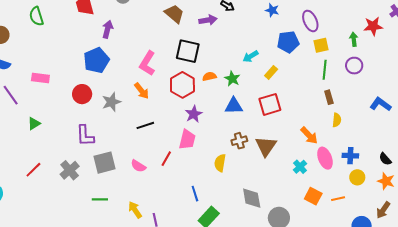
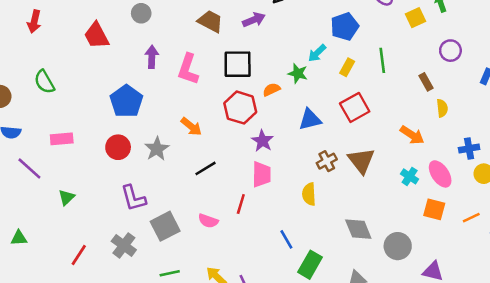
green semicircle: (36, 16) -> (44, 82), moved
purple arrow: (108, 29) -> (152, 57), moved
blue pentagon: (288, 42) -> (345, 26), moved
yellow square: (321, 45) -> (415, 18), moved
pink L-shape: (147, 63) -> (188, 69), moved
purple circle: (354, 66) -> (450, 51), moved
green line: (325, 70) -> (382, 60), moved
green star: (232, 79) -> (298, 73), moved
pink ellipse: (325, 158) -> (440, 174), moved
orange line: (338, 199) -> (471, 218), moved

